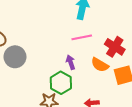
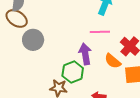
purple arrow: (70, 62) -> (85, 54), size x1.5

